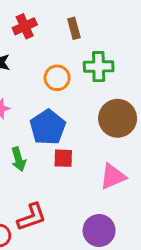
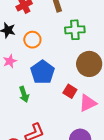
orange circle: (57, 78) -> (32, 40), moved
red square: (63, 158) -> (70, 91), moved, turned 32

